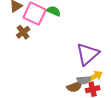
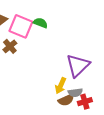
yellow arrow: (95, 76) -> (61, 86), moved, turned 147

